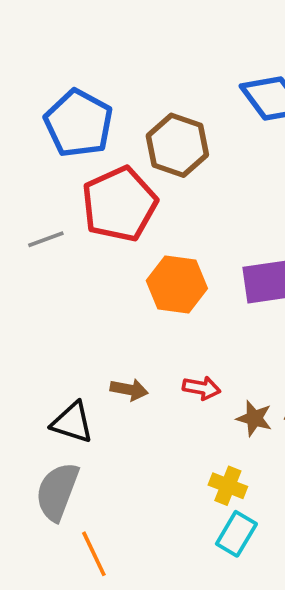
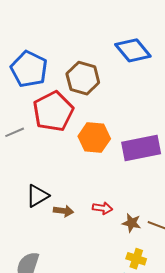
orange hexagon: (177, 285) -> (94, 137), moved
black triangle: (72, 422) -> (37, 196), moved, turned -45
yellow cross: (228, 486) -> (136, 259), moved

